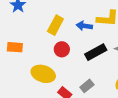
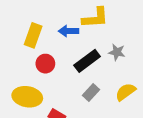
gray rectangle: (87, 86) -> (91, 93), moved

